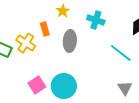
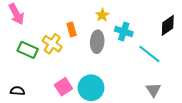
yellow star: (63, 11) -> (102, 15), moved
cyan cross: (96, 20) -> (124, 31), moved

